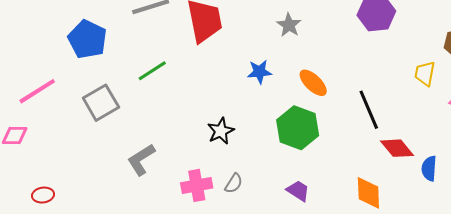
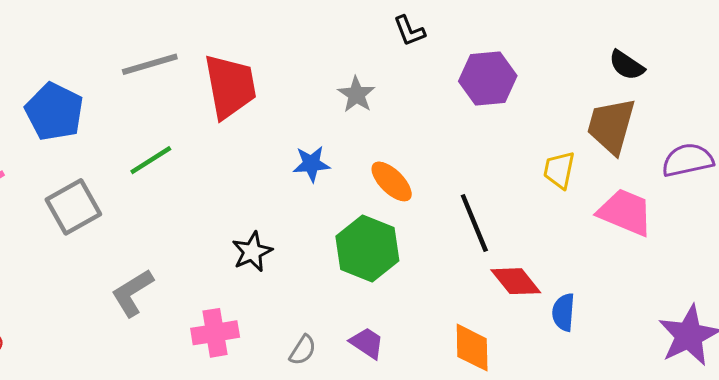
gray semicircle: (234, 183) -> (303, 350), moved

